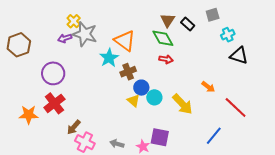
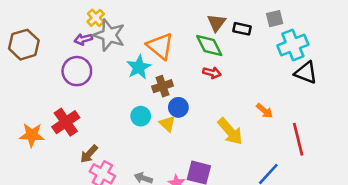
black rectangle: (188, 24) -> (242, 29), turned -32
cyan cross: (228, 35) -> (293, 45), size x1.6
purple circle: (53, 73) -> (77, 71), moved
cyan circle: (154, 97) -> (141, 116), moved
red line: (236, 108) -> (298, 139), turned 30

